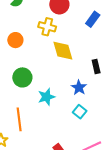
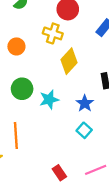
yellow diamond: (63, 51) -> (69, 61), turned 55
cyan star: (46, 97) -> (49, 100), moved

